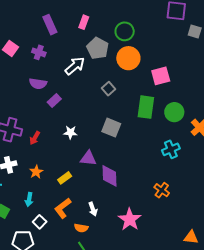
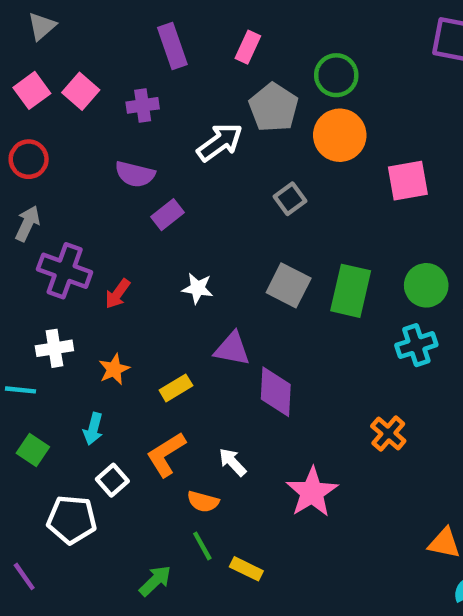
purple cross: (39, 52) -> (143, 105), turned -32
green rectangle: (146, 107) -> (351, 291), moved
green circle: (174, 112) -> (426, 285), moved
white arrow: (93, 209) -> (232, 462), turned 152

